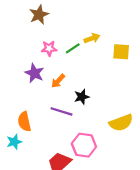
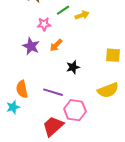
green line: (73, 48) -> (63, 10), moved
yellow square: (121, 52) -> (113, 55), moved
orange arrow: (58, 81) -> (56, 45), moved
purple line: (61, 111) -> (53, 92), moved

